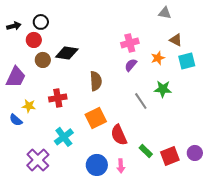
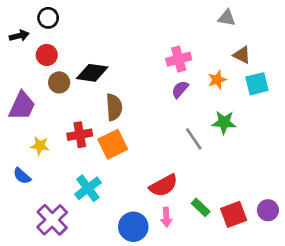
black circle: (41, 22) -> (48, 18), moved
brown semicircle: (96, 81) -> (114, 107), moved
orange square: (96, 118) -> (113, 144), moved
blue semicircle: (16, 120) -> (22, 176), moved
red semicircle: (119, 135) -> (164, 186), turned -95
pink arrow: (121, 166) -> (166, 217), moved

